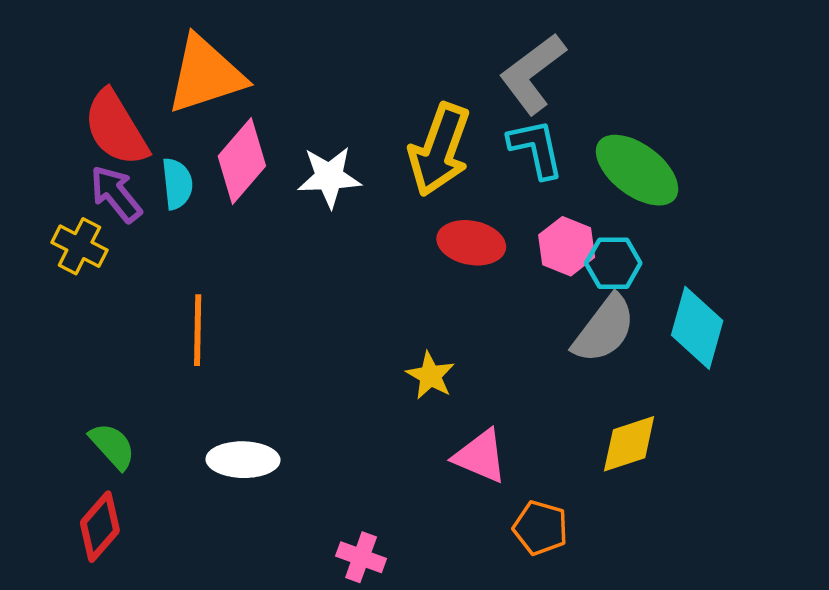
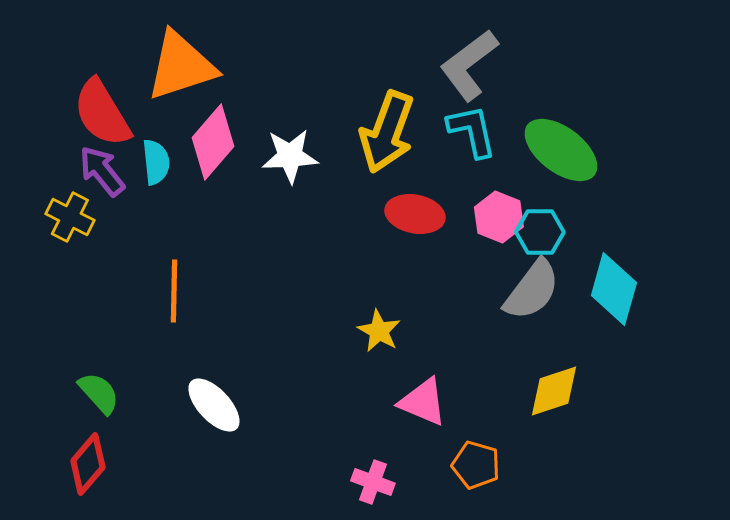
white ellipse: (243, 460) -> (214, 405), turned 46
pink cross: (361, 557) -> (373, 482), moved

